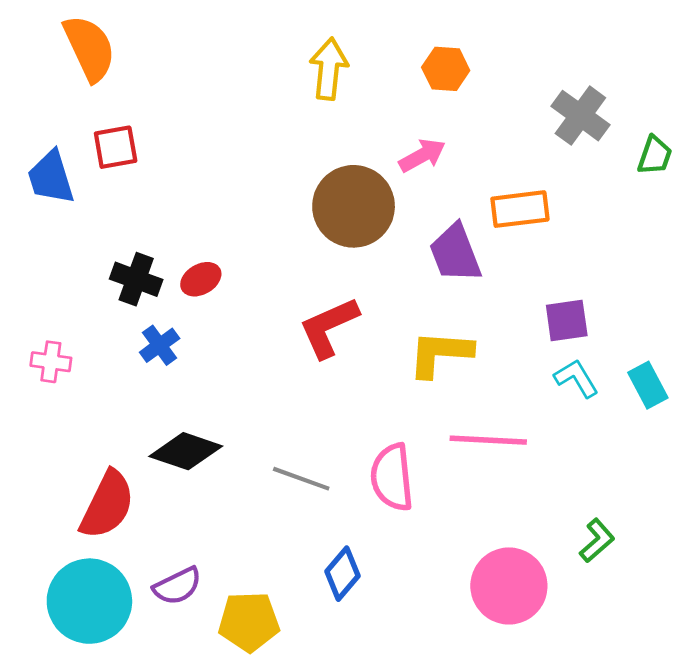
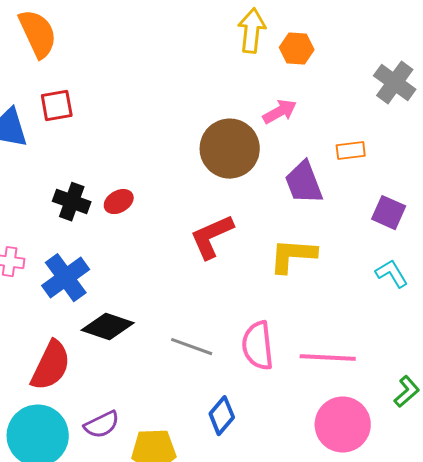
yellow arrow: (329, 69) -> (252, 31), moved
orange rectangle: (520, 209) -> (351, 151), size x0.7
purple square: (567, 320) -> (389, 213), moved, turned 32
blue cross: (160, 345) -> (66, 278), moved, size x1.6
pink line: (488, 440) -> (328, 358), moved

